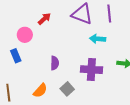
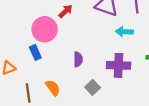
pink circle: (25, 35) -> (45, 29), size x1.5
orange semicircle: (40, 91) -> (53, 88), moved, turned -77

